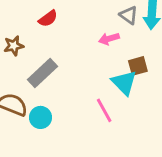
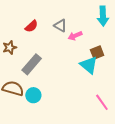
gray triangle: (129, 15) -> (60, 26), moved
pink line: (104, 110) -> (102, 102), moved

